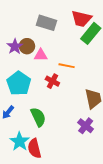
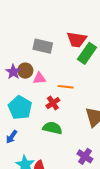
red cross: (52, 81) -> (53, 103), turned 32
green semicircle: (38, 117) -> (52, 128), moved, turned -48
purple cross: (86, 126) -> (85, 156), moved

